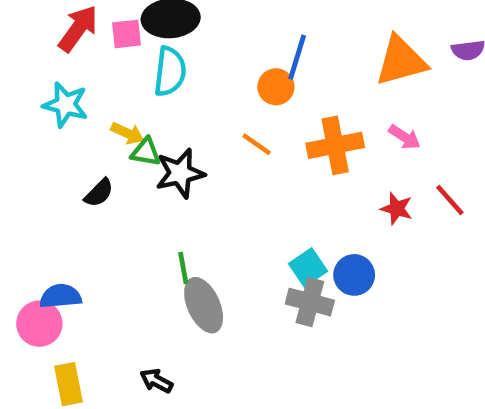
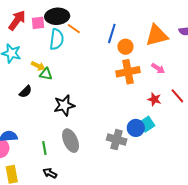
orange circle: (276, 87) -> (125, 47), moved
orange line: (257, 144) -> (74, 29), moved
black star: (180, 173) -> (64, 105), moved
cyan square: (308, 267) -> (147, 124), moved
green line: (183, 268) -> (44, 148), moved

